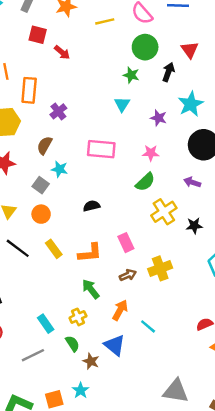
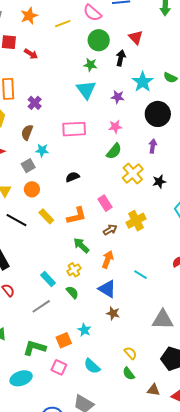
cyan triangle: (122, 104) -> (86, 90), size x1.5
purple arrow: (192, 182) -> (153, 146), turned 88
gray square: (41, 185) -> (28, 166), turned 32
cyan line: (148, 326) -> (140, 275), moved
brown star: (91, 361) -> (113, 313), moved

